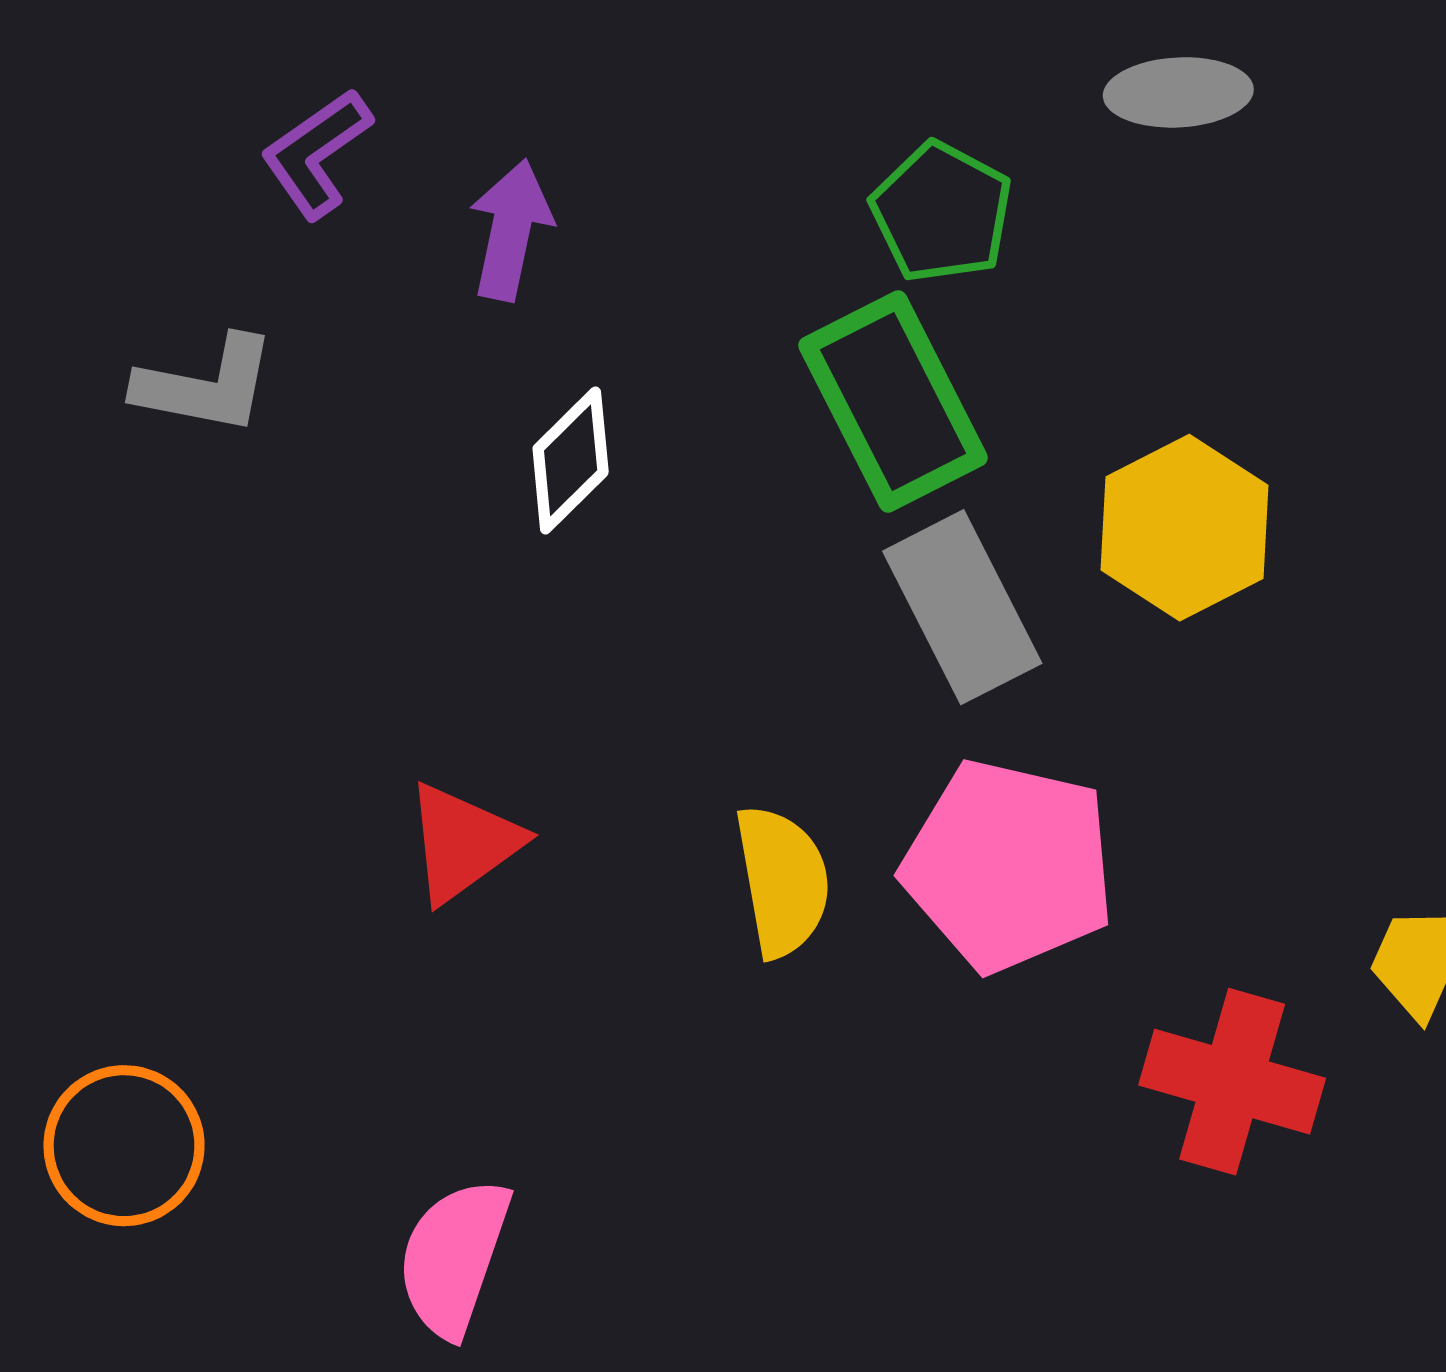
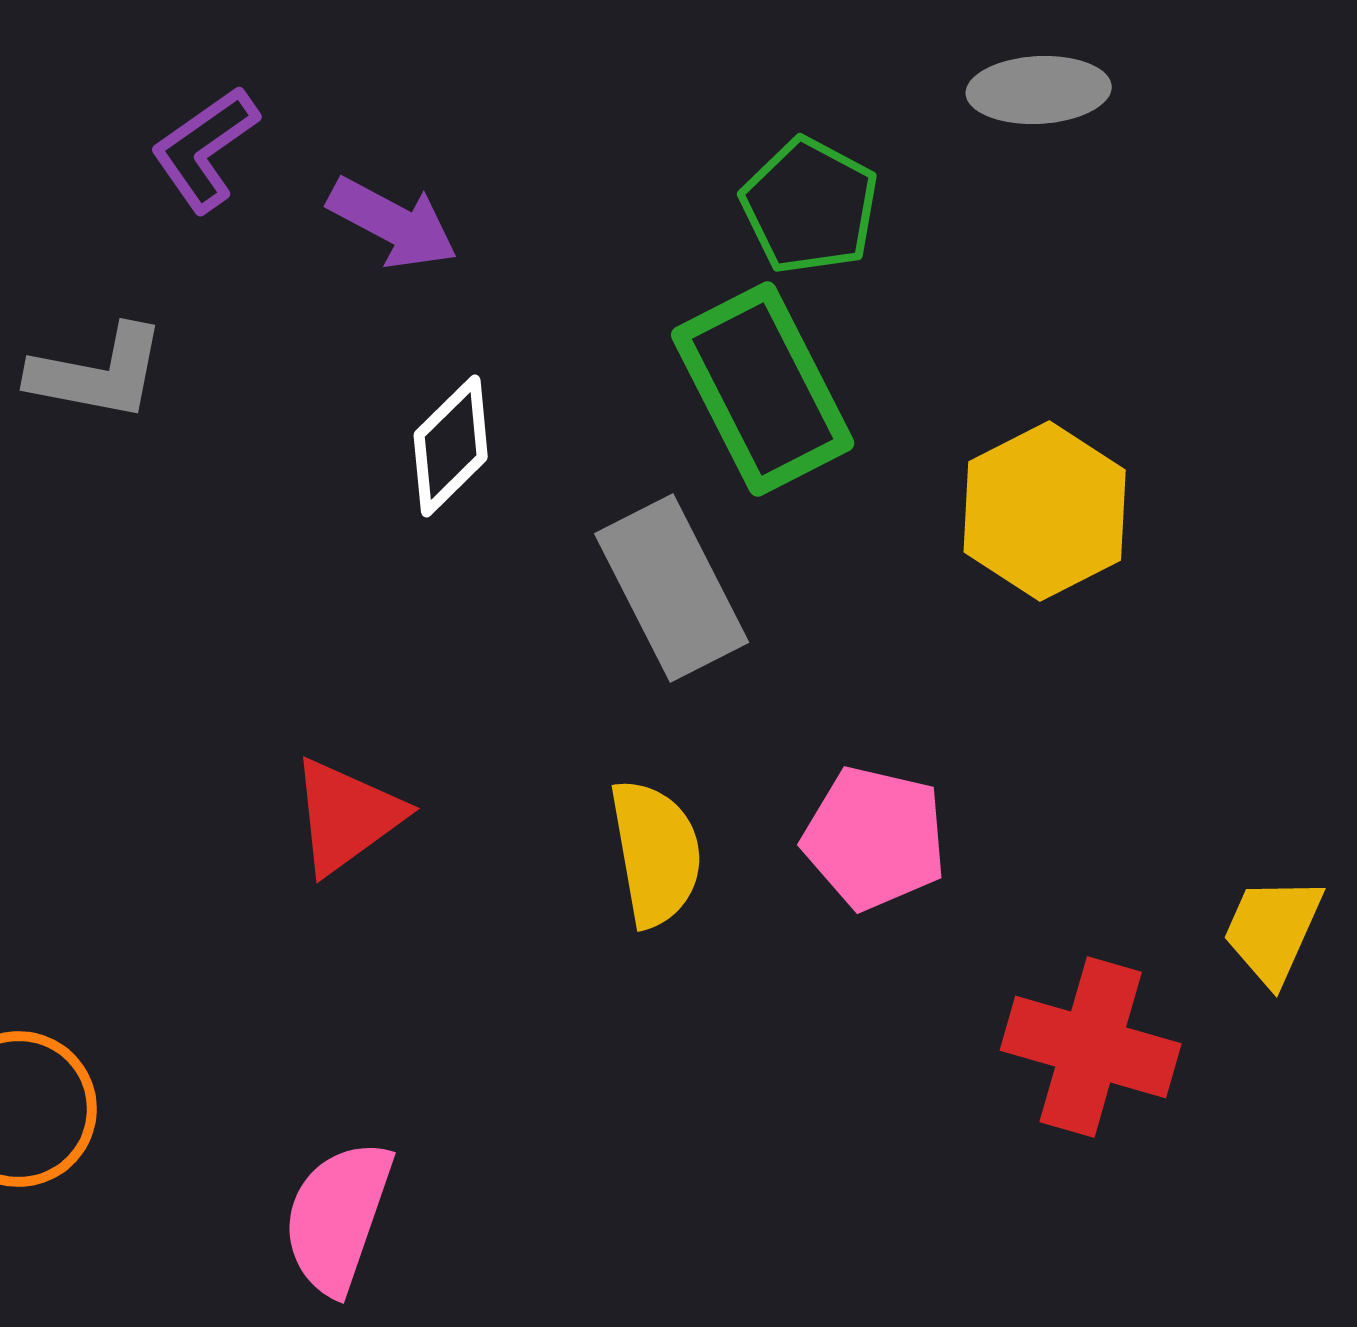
purple arrow: (511, 230) -> (393, 223), turned 106
gray rectangle: (962, 607) -> (672, 588), moved
pink pentagon: (1009, 866) -> (875, 838), size x0.7

